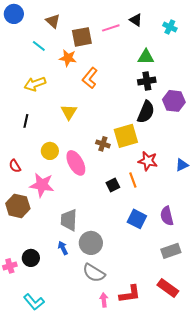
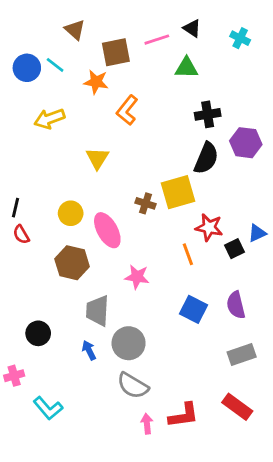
blue circle: (14, 14) -> (27, 68), moved
green triangle: (146, 57) -> (186, 68), moved
black line: (26, 121) -> (16, 208), moved
pink star: (42, 185) -> (137, 277), moved, size x0.7
black square: (113, 185) -> (234, 249), moved
brown hexagon: (18, 206) -> (72, 263), moved
black circle: (31, 258) -> (38, 333), moved
cyan L-shape: (34, 302) -> (48, 408), moved

